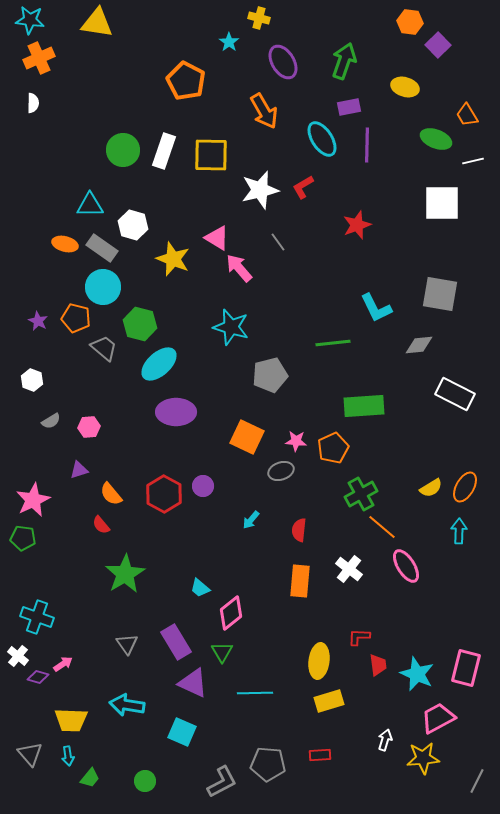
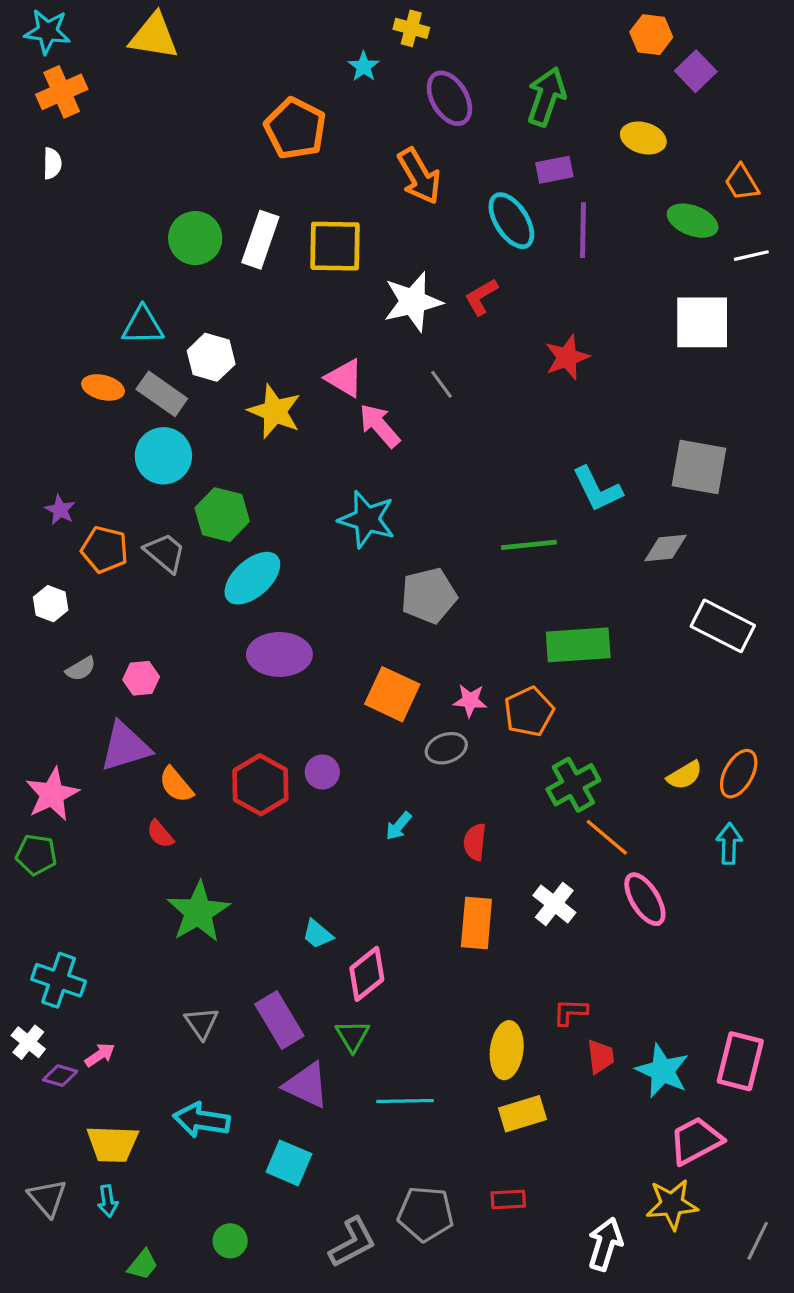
orange pentagon: (76, 318) -> (105, 550), moved
purple triangle: (79, 470) -> (125, 747), size x1.8
white arrow: (385, 740) -> (605, 1244), moved, size x1.5
green trapezoid: (90, 778) -> (143, 1265), moved

